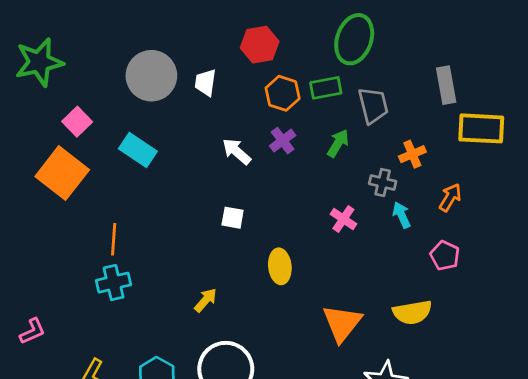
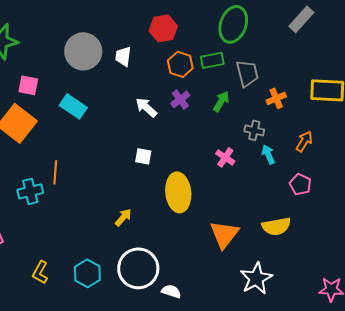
gray rectangle: (446, 85) -> (301, 19), moved, turned 52
pink square: (77, 122) -> (28, 85), turned -35
orange cross: (412, 154) -> (276, 98), moved
yellow ellipse: (280, 266) -> (178, 192), size x1.5
cyan cross: (114, 283) -> (30, 191), moved

